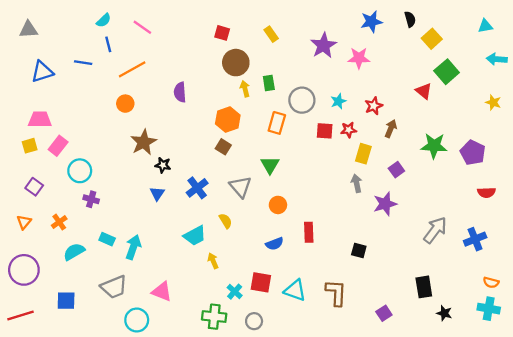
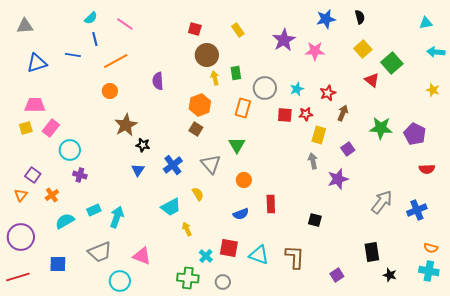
yellow square: (432, 39) -> (363, 49), moved
purple square: (34, 187) -> (33, 175), moved
cyan rectangle: (107, 239) -> (94, 210), turned -48

